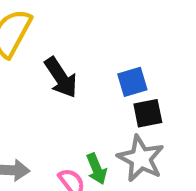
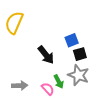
black arrow: (61, 77) -> (46, 55), moved

